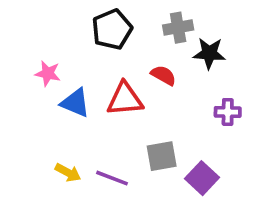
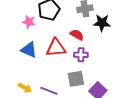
pink star: (48, 73) -> (29, 22), moved
purple cross: (228, 112) -> (81, 55), moved

